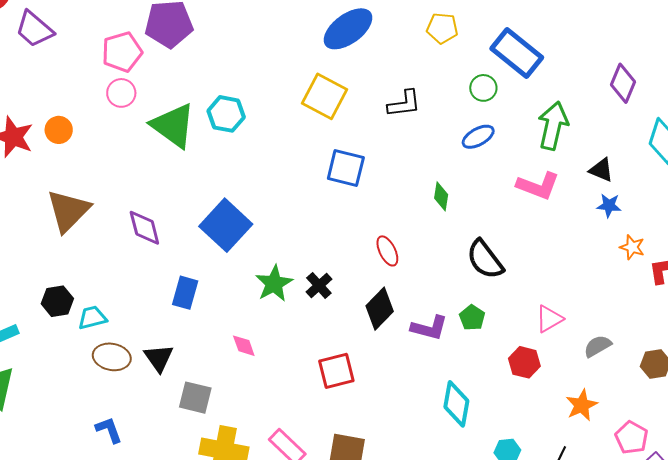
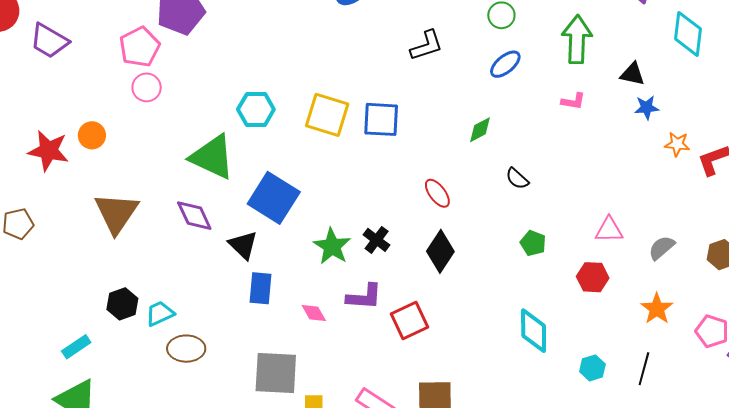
yellow square: (324, 96) -> (327, 115), moved
cyan hexagon: (226, 114) -> (256, 109), moved
green triangle: (173, 125) -> (212, 157), moved
pink L-shape: (538, 186) -> (573, 101), size x0.6
green diamond: (441, 196) -> (480, 130), turned 64
black semicircle: (485, 259) -> (517, 179), moved, size x0.6
blue rectangle: (185, 293) -> (260, 288), moved
pink triangle: (549, 319) -> (609, 230), turned 40
purple L-shape: (429, 328) -> (364, 297), moved
black triangle: (159, 358) -> (243, 245), moved
gray square: (195, 398) -> (276, 373), size x1.4

